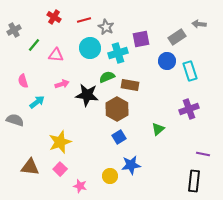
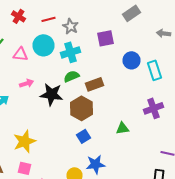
gray arrow: (199, 24) -> (164, 33), moved
gray rectangle: (177, 37) -> (132, 13), moved
cyan circle: (90, 48) -> (44, 45), moved
cyan cross: (118, 53) -> (70, 52), moved
brown rectangle: (130, 85) -> (94, 84), turned -30
green triangle: (158, 129) -> (122, 128), turned 32
pink square: (60, 169) -> (24, 168), turned -32

